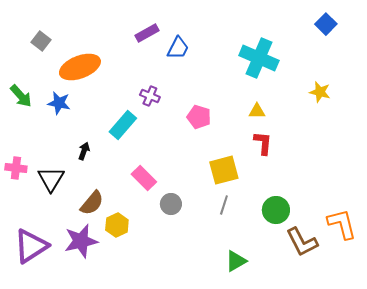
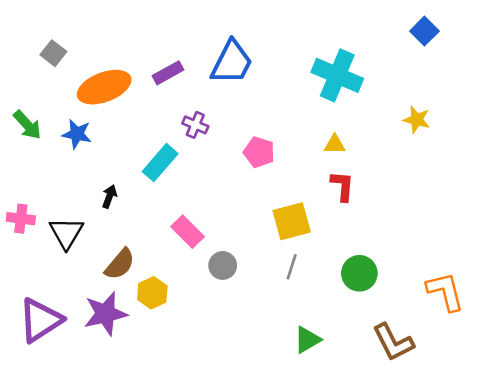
purple rectangle: (147, 33) -> (168, 73), moved
blue trapezoid: (178, 48) -> (232, 62), size x1.5
brown L-shape: (302, 242) -> (393, 342), moved

